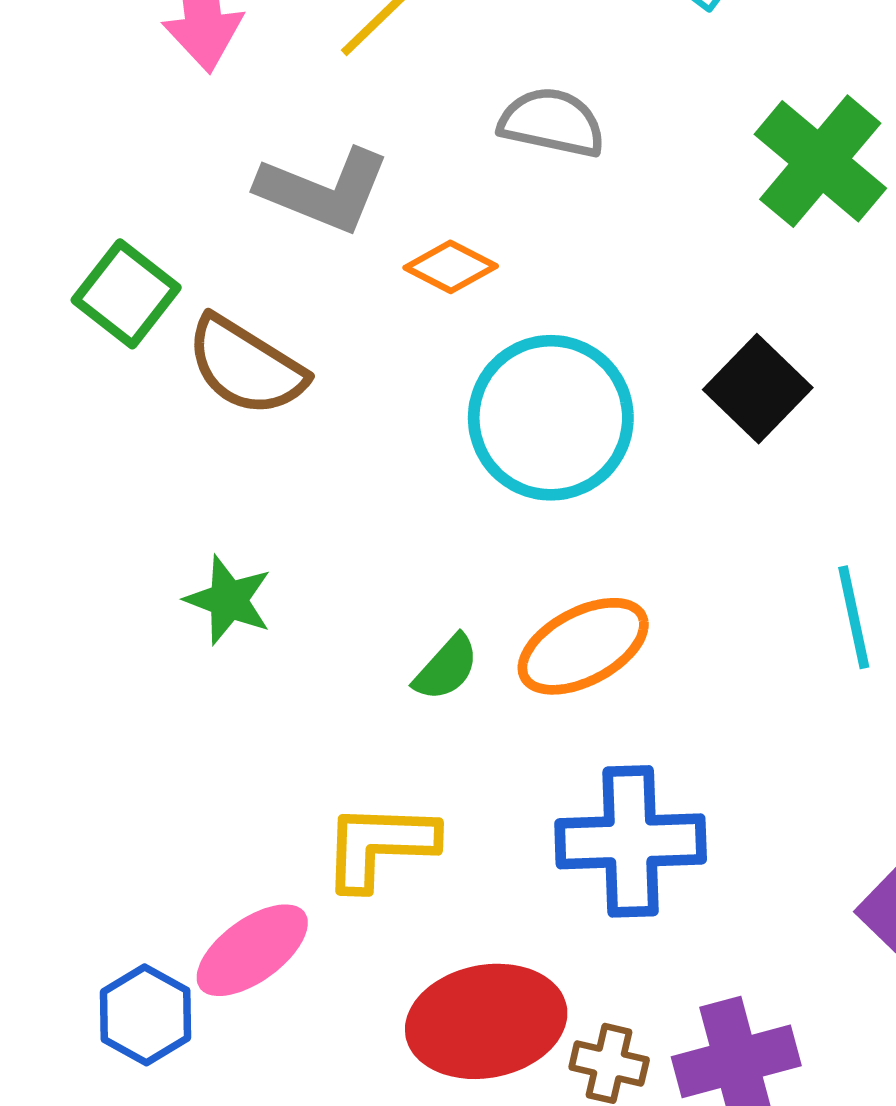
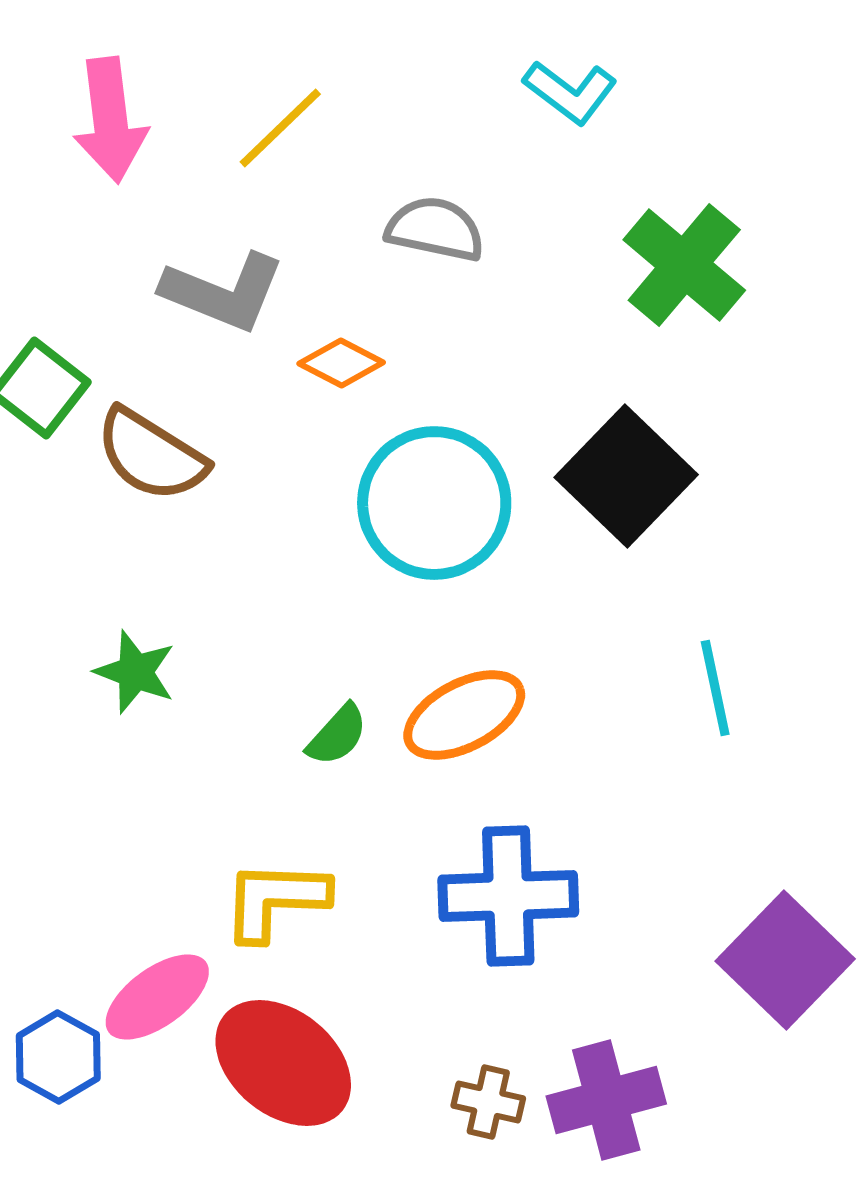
black square: (758, 389) -> (626, 476), size x1.4
red ellipse: (486, 1021) -> (283, 1063), moved, turned 50

